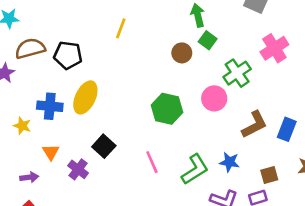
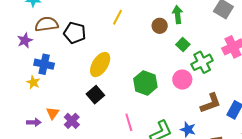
green square: (208, 40) -> (183, 45), moved
brown circle: (182, 53) -> (160, 26), moved
yellow ellipse: (85, 97) -> (100, 65), moved
blue cross: (50, 106) -> (44, 64), moved
black square: (104, 146) -> (95, 95), moved
orange triangle: (51, 152) -> (53, 113), moved

